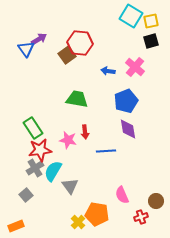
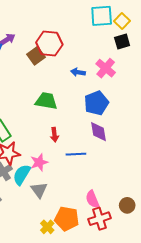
cyan square: (131, 16) -> (102, 16), turned -35
yellow square: (151, 21) -> (122, 21), turned -35
pink star: (68, 140) -> (39, 162), moved, turned -30
red cross: (141, 217) -> (100, 219), moved, size x1.5

